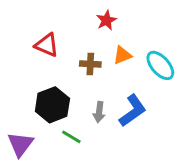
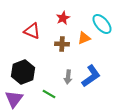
red star: (106, 20) -> (63, 18), moved
cyan ellipse: (160, 65) -> (102, 24), moved
black hexagon: (52, 105) -> (23, 72), moved

